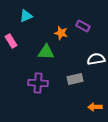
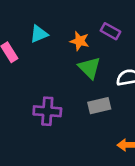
cyan triangle: (26, 16) -> (39, 34), moved
green triangle: (46, 52) -> (89, 68), moved, turned 42

